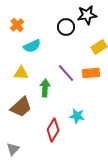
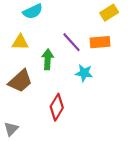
cyan star: (77, 116) -> (84, 73), moved

